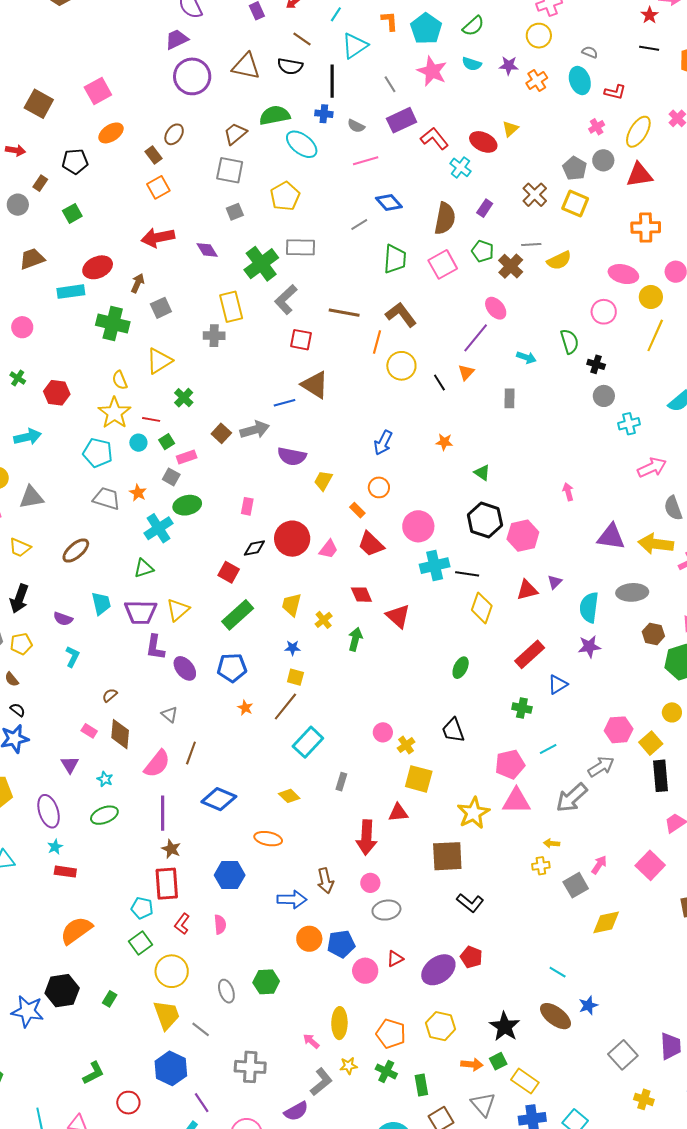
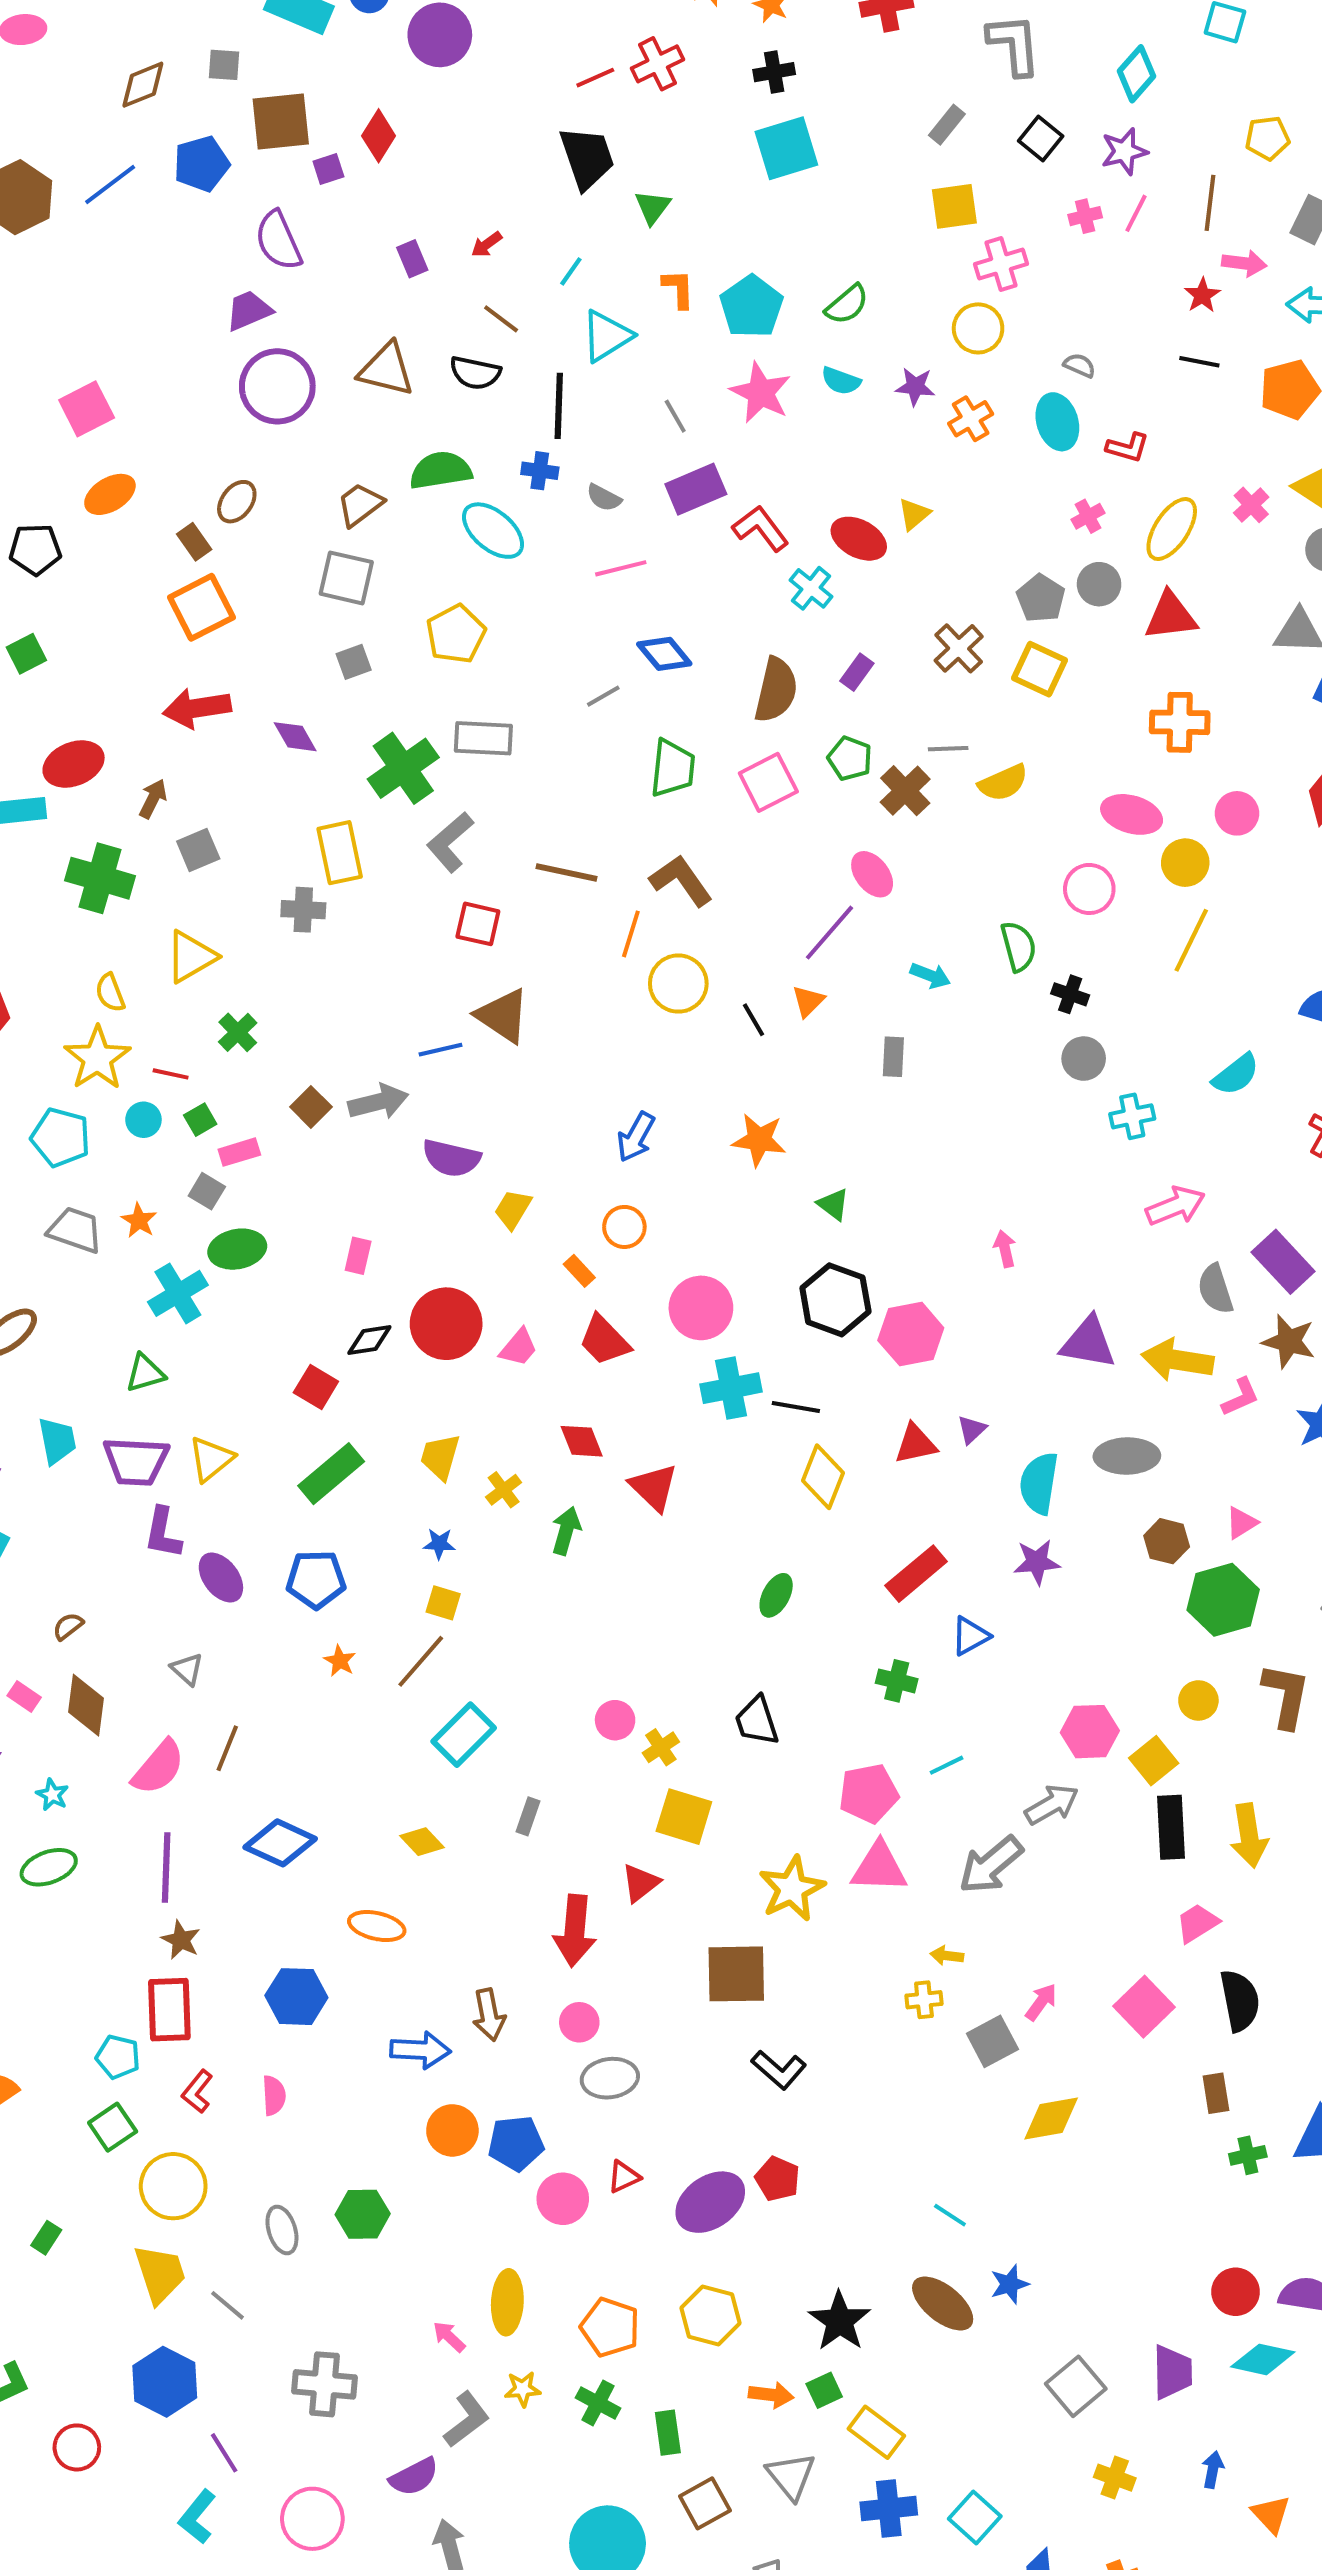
orange square: (158, 187) -> (201, 607), size x1.4
orange star: (444, 442) -> (759, 1140), size x1.5
red triangle: (398, 813) -> (641, 1883), turned -35

